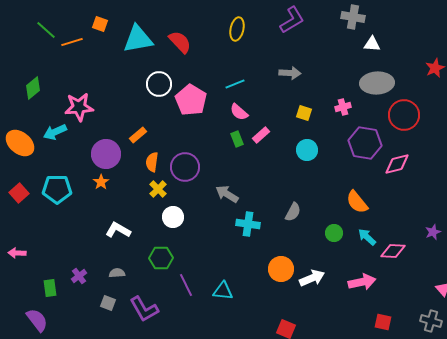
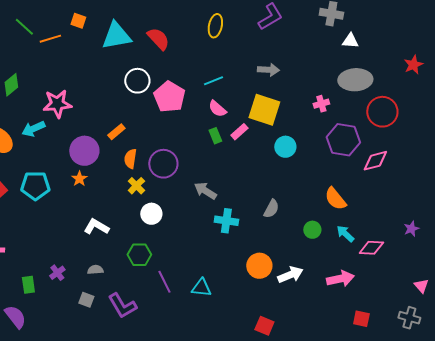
yellow square: (304, 113) -> (264, 110), moved, size x2.0

